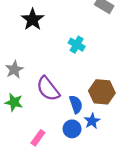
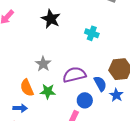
purple semicircle: (48, 89) -> (74, 75), turned 125
blue circle: (72, 129) -> (85, 100), moved

